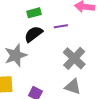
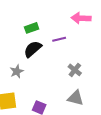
gray star: (16, 55) -> (17, 71), size x0.6
gray cross: (74, 58) -> (75, 70), size x0.6

